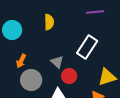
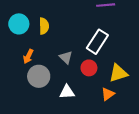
yellow semicircle: (49, 22) -> (44, 26), moved
red circle: (69, 76) -> (89, 68), moved

